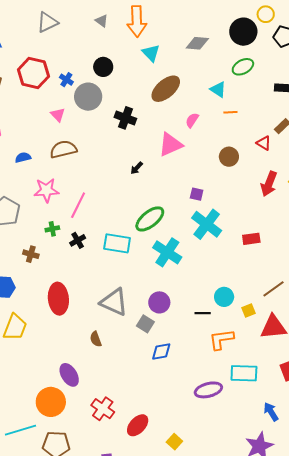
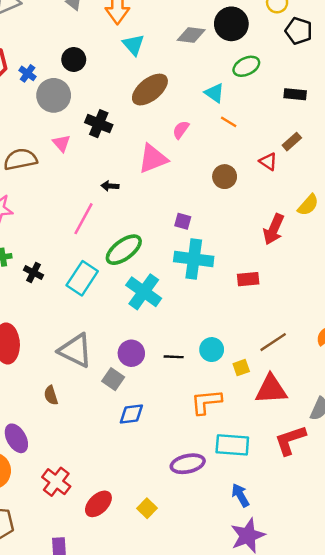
black circle: (243, 32) -> (231, 24), moved
orange line: (230, 112) -> (229, 122), turned 32
pink triangle: (58, 115) -> (62, 143), moved
black arrow: (137, 168) -> (110, 186), turned 48
red arrow: (269, 184) -> (274, 229), moved
pink line: (78, 205) -> (83, 219), moved
cyan cross: (207, 224) -> (194, 259), turned -32
black cross: (78, 240) -> (34, 273), turned -35
cyan rectangle: (117, 243) -> (82, 278), turned -68
black line: (203, 313) -> (174, 357), moved
blue arrow: (271, 412) -> (240, 495), moved
yellow square: (174, 442) -> (147, 508), moved

